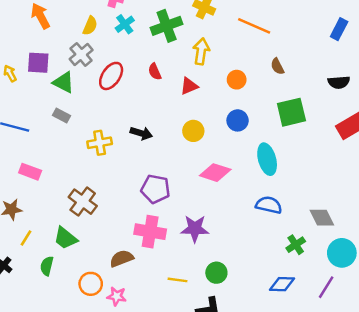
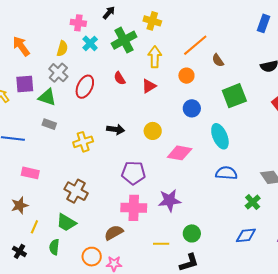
orange line: (254, 26) -> (195, 45), moved, turned -56
yellow circle: (193, 131) -> (153, 131), moved

